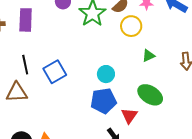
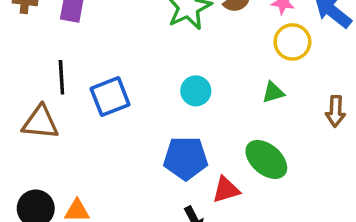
yellow circle: (131, 26) -> (292, 42), moved
cyan circle: (106, 74) -> (196, 91), moved
red triangle: (129, 116) -> (226, 190), turned 30

